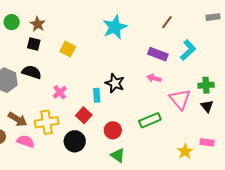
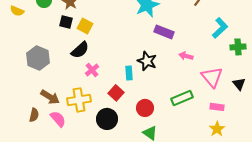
yellow square: (68, 49) -> (85, 26), moved
purple rectangle: (158, 54) -> (164, 32), moved
black semicircle: (32, 72) -> (80, 50), moved, turned 120
green cross: (206, 85) -> (238, 47), moved
pink semicircle: (26, 141) -> (58, 119), turned 30
pink rectangle: (207, 142) -> (217, 107), moved

